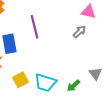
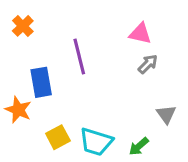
pink triangle: (88, 12) -> (140, 34), moved
gray triangle: (95, 74) -> (166, 114), moved

